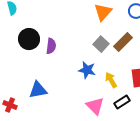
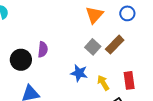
black circle: (29, 39) -> (21, 60), moved

